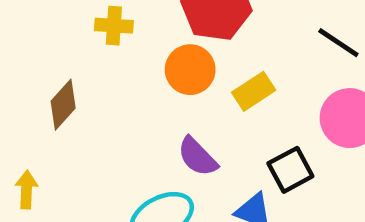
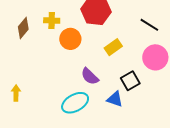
orange circle: (190, 70) -> (70, 39), moved
brown diamond: (63, 105) -> (23, 28), moved

